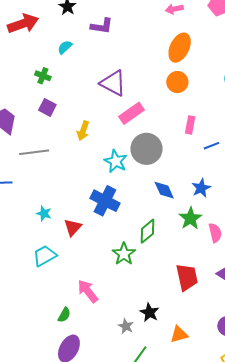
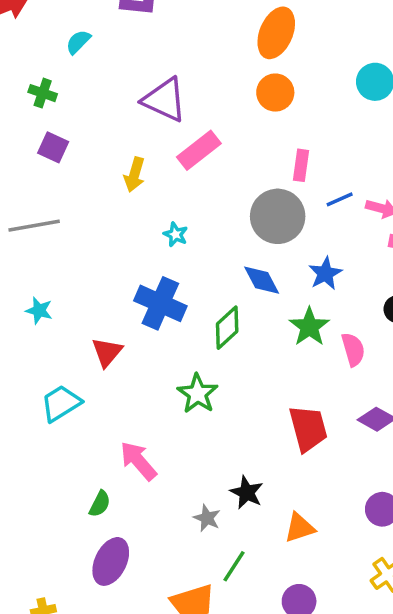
yellow arrow: (83, 131) -> (134, 175), moved
gray circle: (146, 149) -> (278, 216), moved
cyan star: (116, 161) -> (176, 234), size x0.6
cyan star: (44, 213) -> (39, 311), moved
green diamond: (148, 231) -> (227, 328), moved

